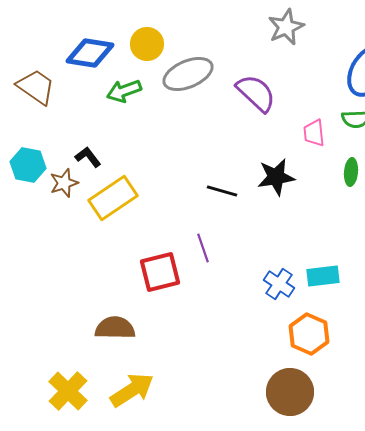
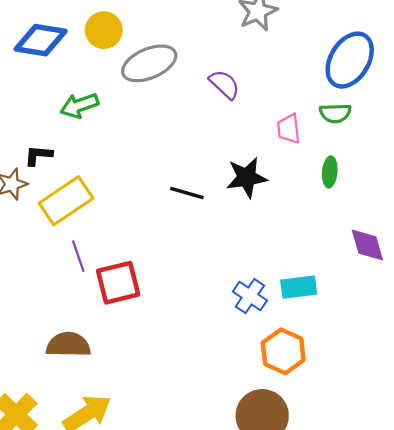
green arrow: (124, 91) -> (79, 105), moved
purple semicircle: (256, 93) -> (224, 84), size x0.7
black L-shape: (88, 157) -> (38, 155), turned -48
purple line: (203, 248) -> (78, 256), moved

